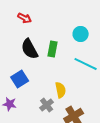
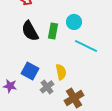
cyan circle: (81, 34) -> (74, 22), moved
blue square: (20, 79) -> (30, 71), moved, turned -30

